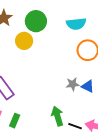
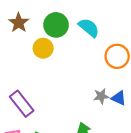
cyan semicircle: (76, 24) -> (89, 28), moved, turned -132

